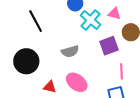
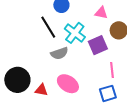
cyan cross: (91, 20) -> (75, 33), moved
black line: (36, 21) -> (48, 27), moved
black circle: (26, 61) -> (17, 80), moved

